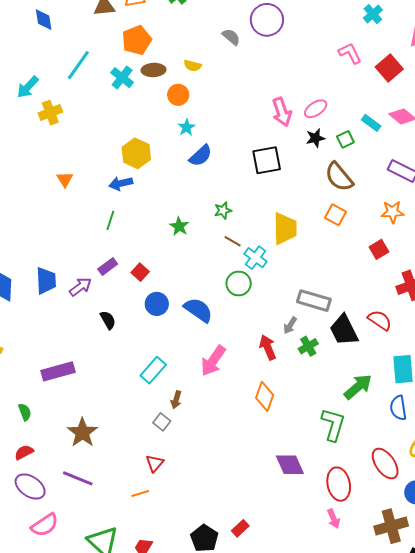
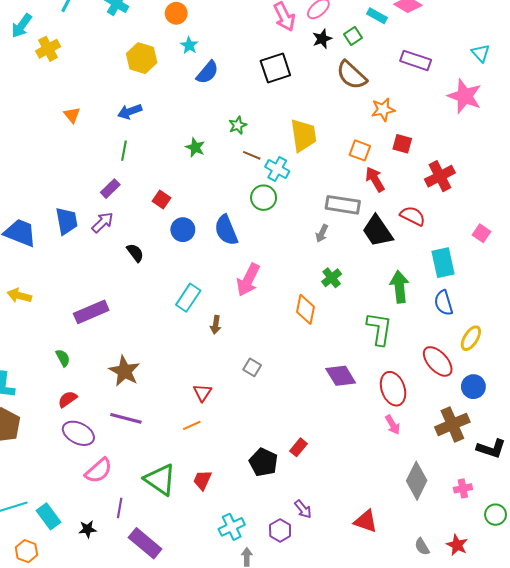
yellow hexagon: (136, 153) -> (142, 58), moved
orange star: (393, 212) -> (383, 110), moved
orange square: (336, 215) -> (360, 150), moved
red square: (379, 249) -> (402, 144), turned -36
purple rectangle: (108, 266) -> (110, 189), moved
blue semicircle: (198, 310) -> (226, 230), turned -140
green cross: (308, 346) -> (332, 278), moved
red arrow: (268, 347) -> (375, 179), moved
green arrow: (358, 387) -> (399, 287), turned -48
gray square: (162, 422) -> (252, 367), moved

